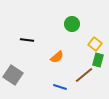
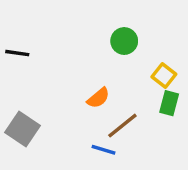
black line: (27, 40) -> (17, 53), moved
brown line: (84, 75) -> (122, 126), moved

